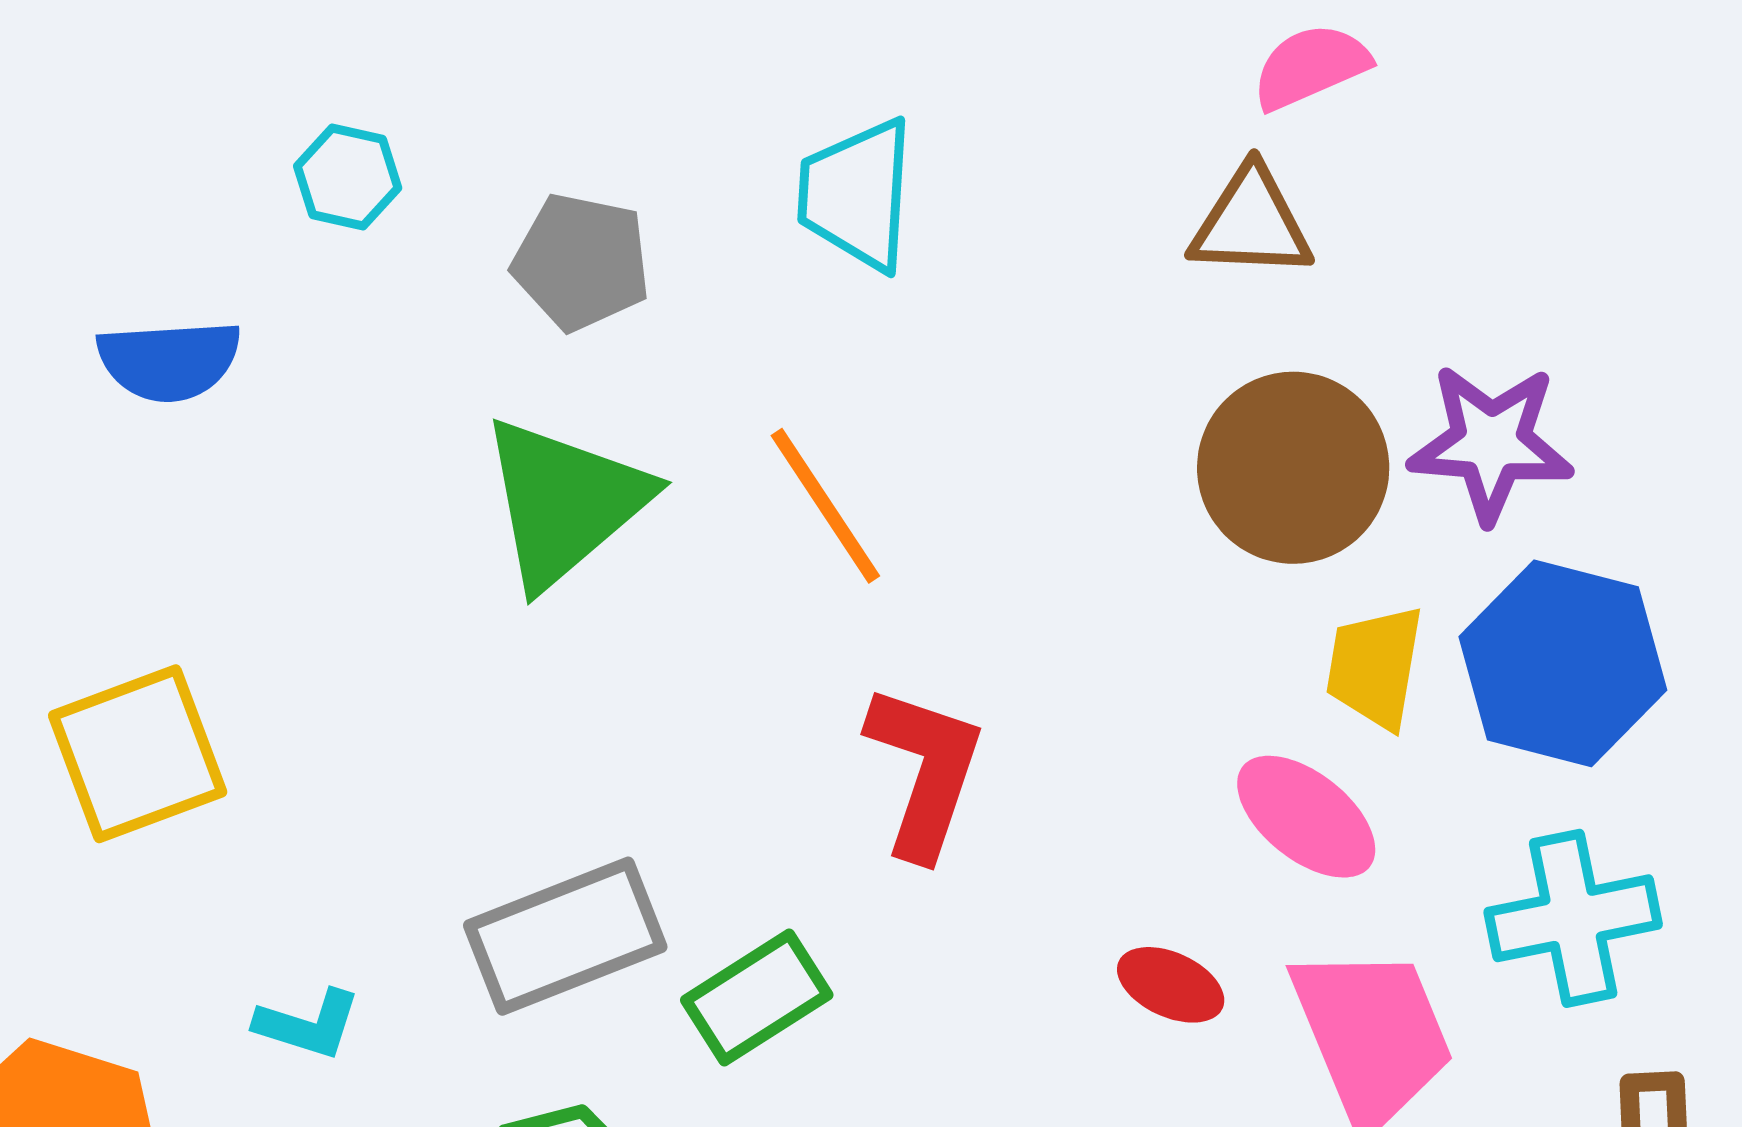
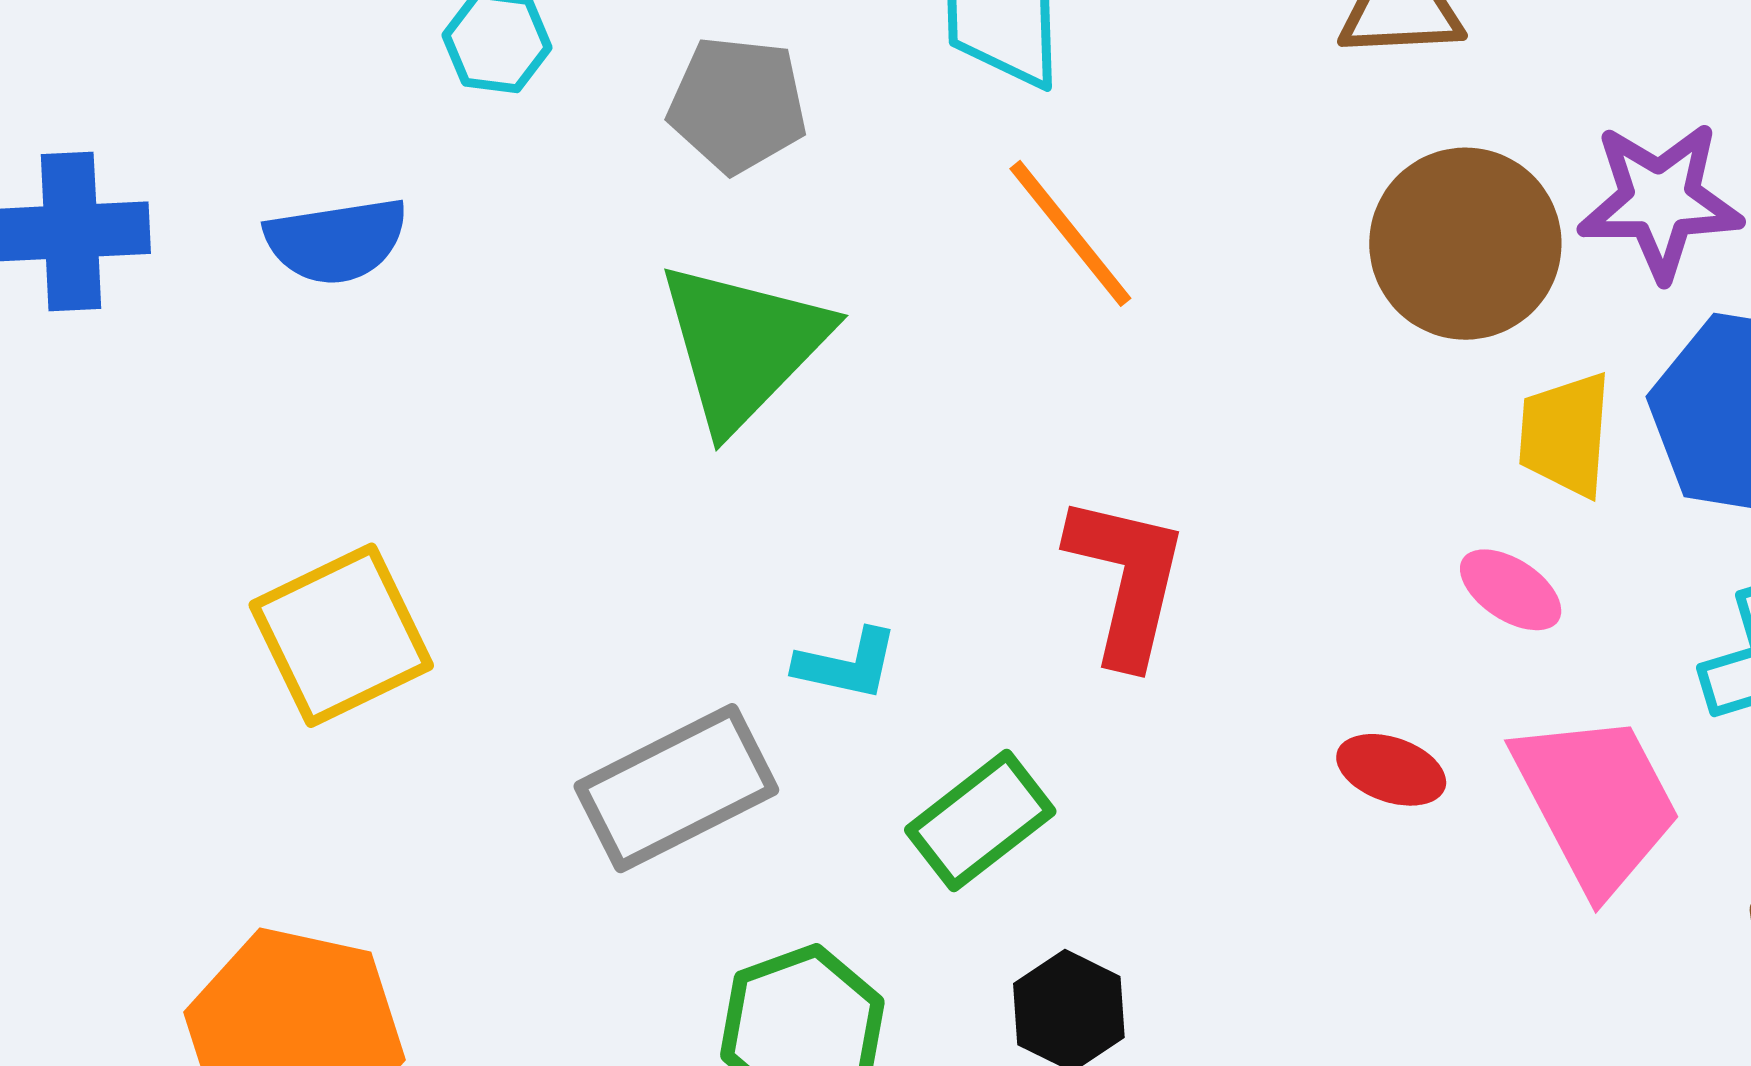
orange line: (825, 506) -> (1070, 233), moved
pink ellipse: (1306, 817) -> (1511, 590), size x0.7
gray rectangle: (565, 936) -> (676, 788), moved
cyan L-shape: (308, 1024) -> (847, 664), moved

